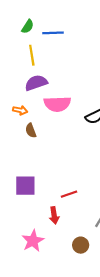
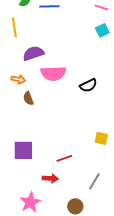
yellow line: (32, 55) -> (14, 27), moved
red arrow: (54, 215) -> (50, 178), turned -77

